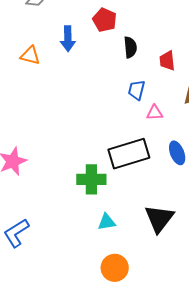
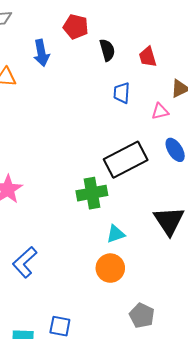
pink triangle: (155, 113) -> (160, 111), moved
orange circle: (115, 268) -> (110, 268), moved

